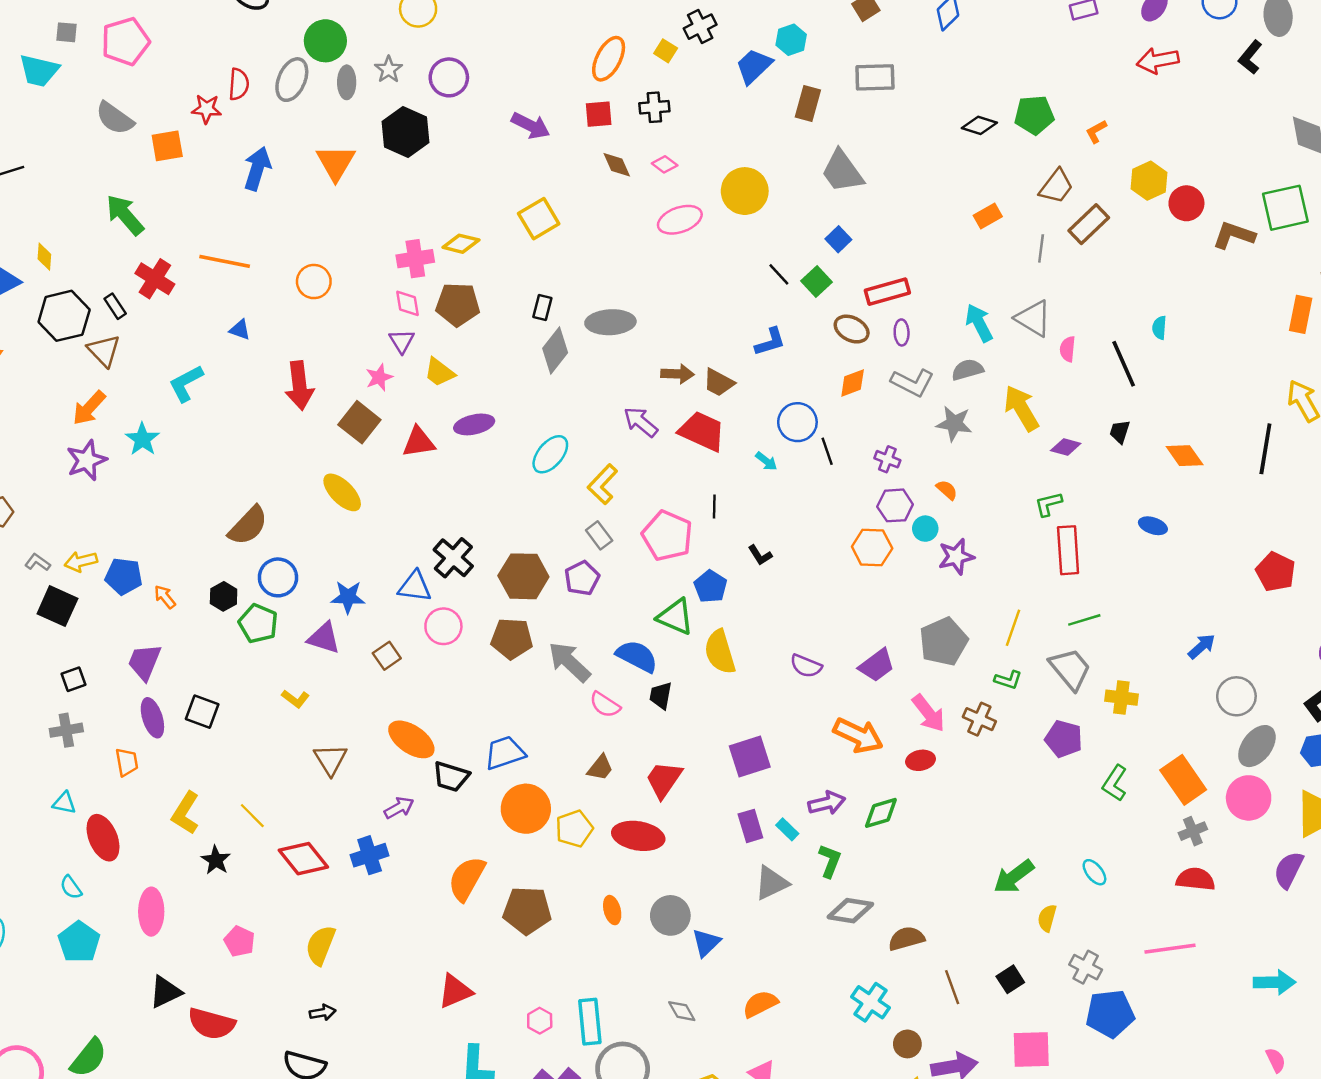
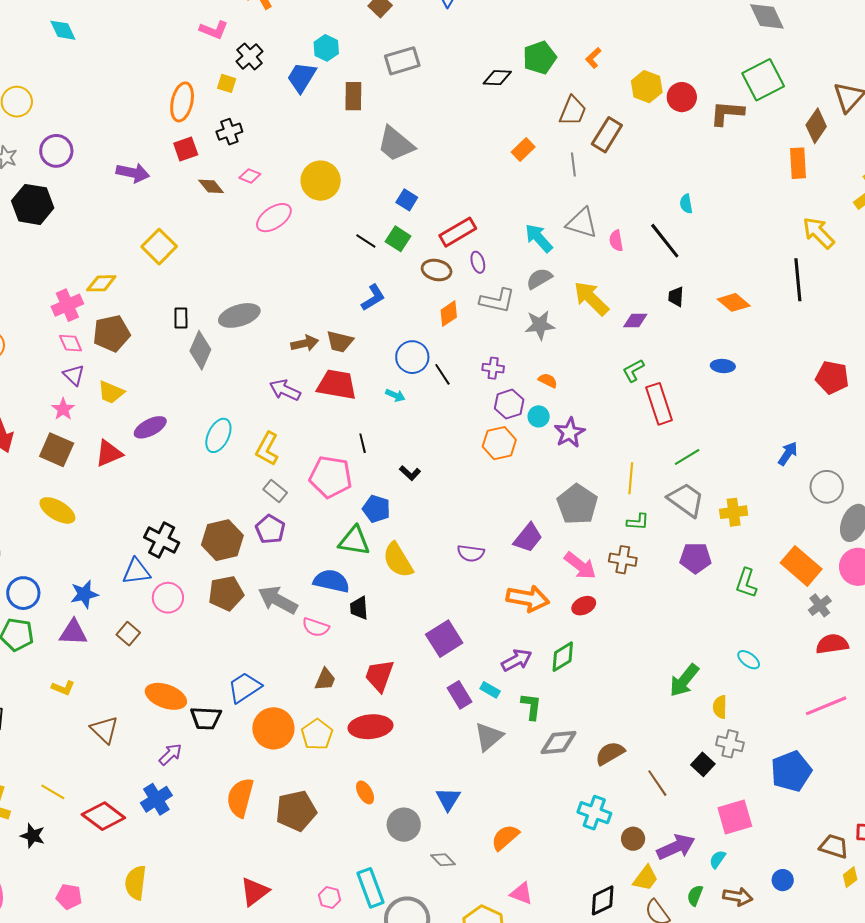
gray circle: (670, 915) -> (404, 825), moved
gray cross: (1086, 967) -> (730, 744), moved

